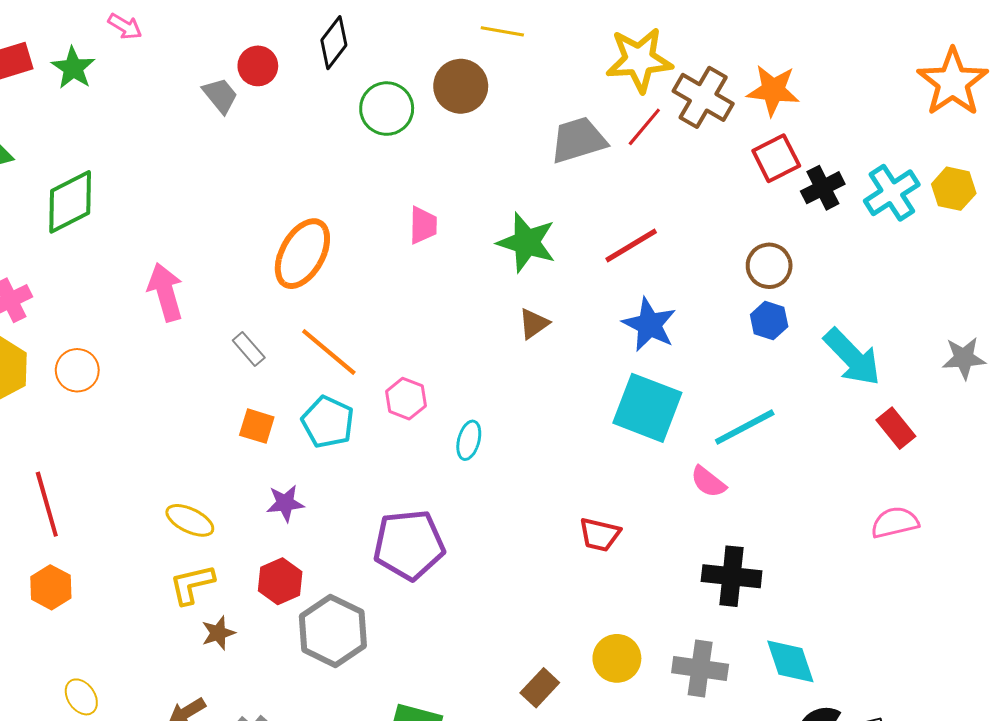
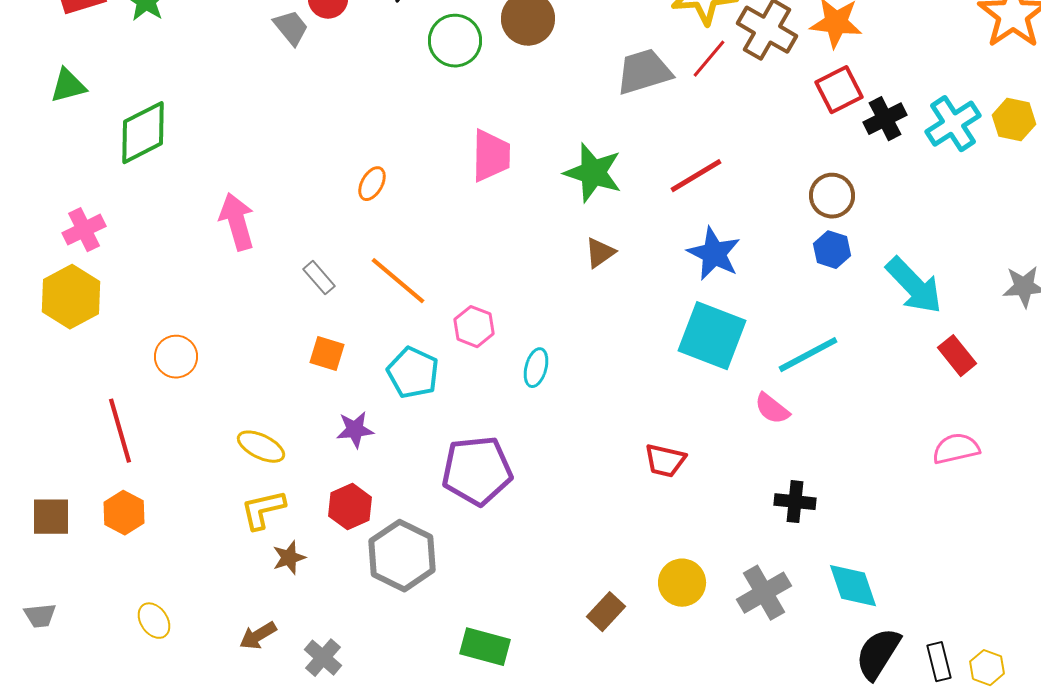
pink trapezoid: (423, 225) -> (491, 156), size x1.4
orange ellipse: (302, 254) -> (372, 184), size x0.5
orange circle: (77, 370) -> (176, 357), moved
cyan pentagon: (328, 422) -> (413, 373), moved
black cross: (732, 576) -> (795, 502), size x0.7
gray cross: (700, 668) -> (764, 593), turned -38

